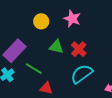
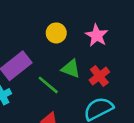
green line: (34, 69) -> (48, 85), moved

